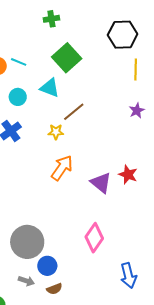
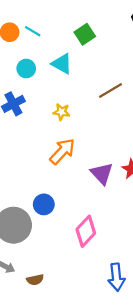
green square: (67, 58) -> (85, 34), size x0.7
brown line: (74, 112) -> (111, 90), moved
blue circle: (47, 266) -> (44, 204), moved

